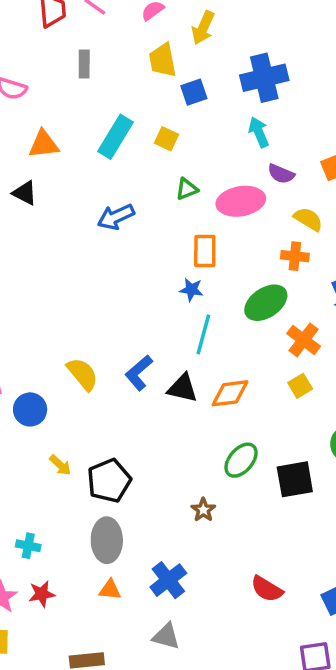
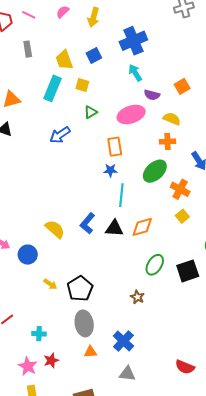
yellow trapezoid: (163, 60) -> (64, 60), moved
green triangle: (187, 189) -> (91, 112), moved
red semicircle: (267, 589) -> (185, 367), moved

